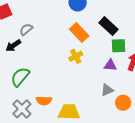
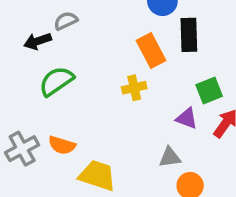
black rectangle: (109, 26) -> (189, 35), moved, turned 30
green square: (119, 46) -> (209, 90), turned -35
green semicircle: (20, 77) -> (56, 81), moved

